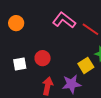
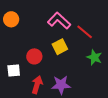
white square: (20, 64) -> (14, 70), moved
yellow square: (86, 65) -> (60, 47), moved

